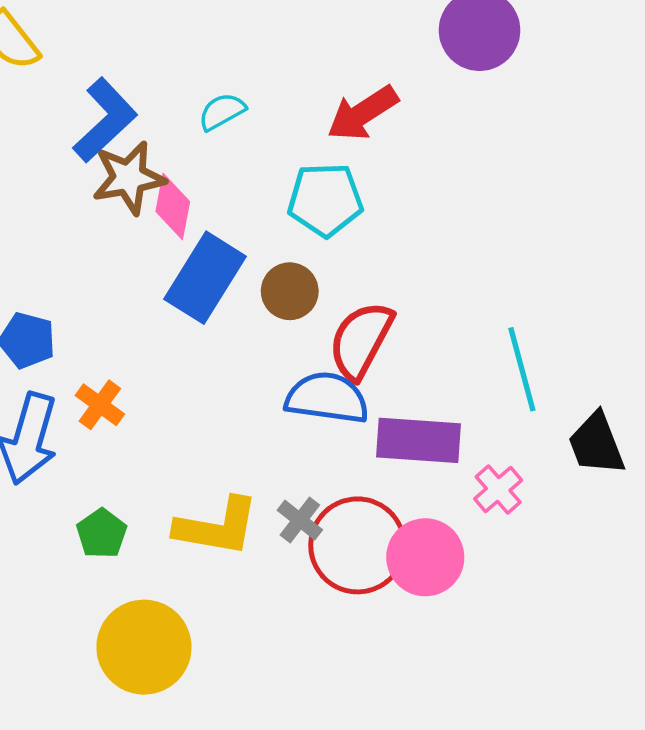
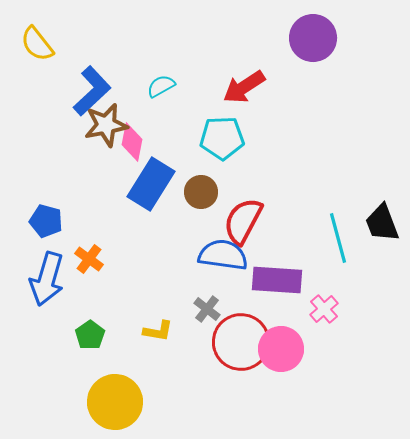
black trapezoid: (596, 444) -> (382, 223), moved
gray cross: (300, 520) -> (207, 309), moved
yellow L-shape: (217, 527) -> (158, 331), size x0.6

